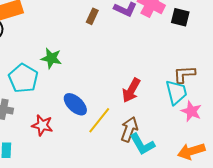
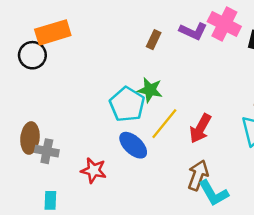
green star: (51, 58) -> (150, 90), moved
cyan pentagon: (23, 78) -> (127, 104), moved
yellow line: (99, 120) -> (164, 124), moved

